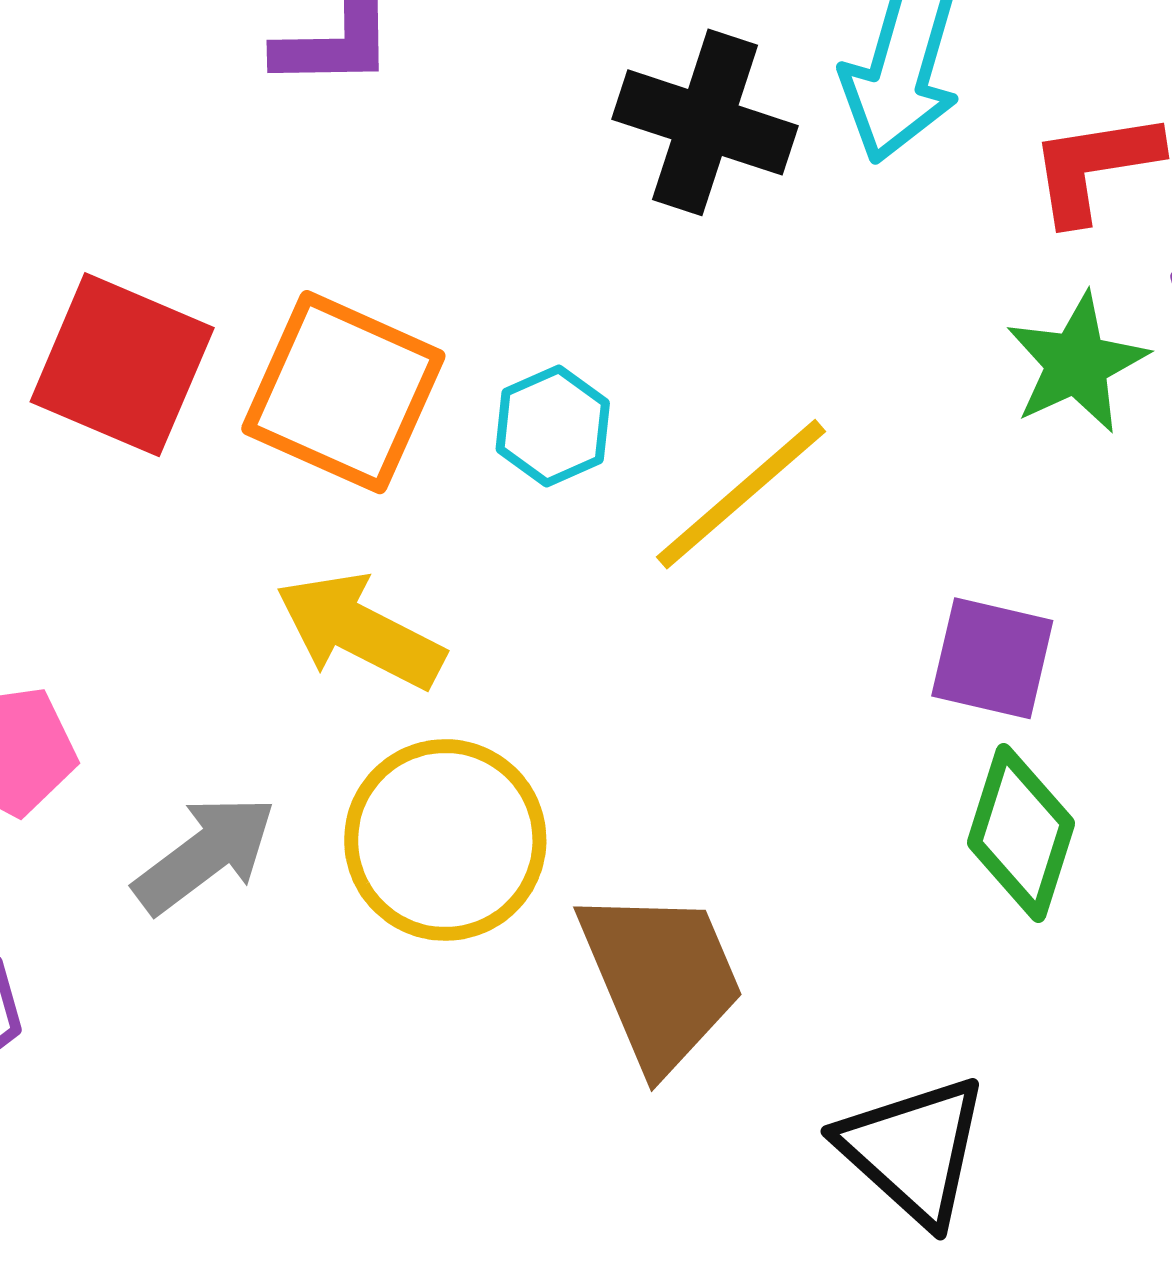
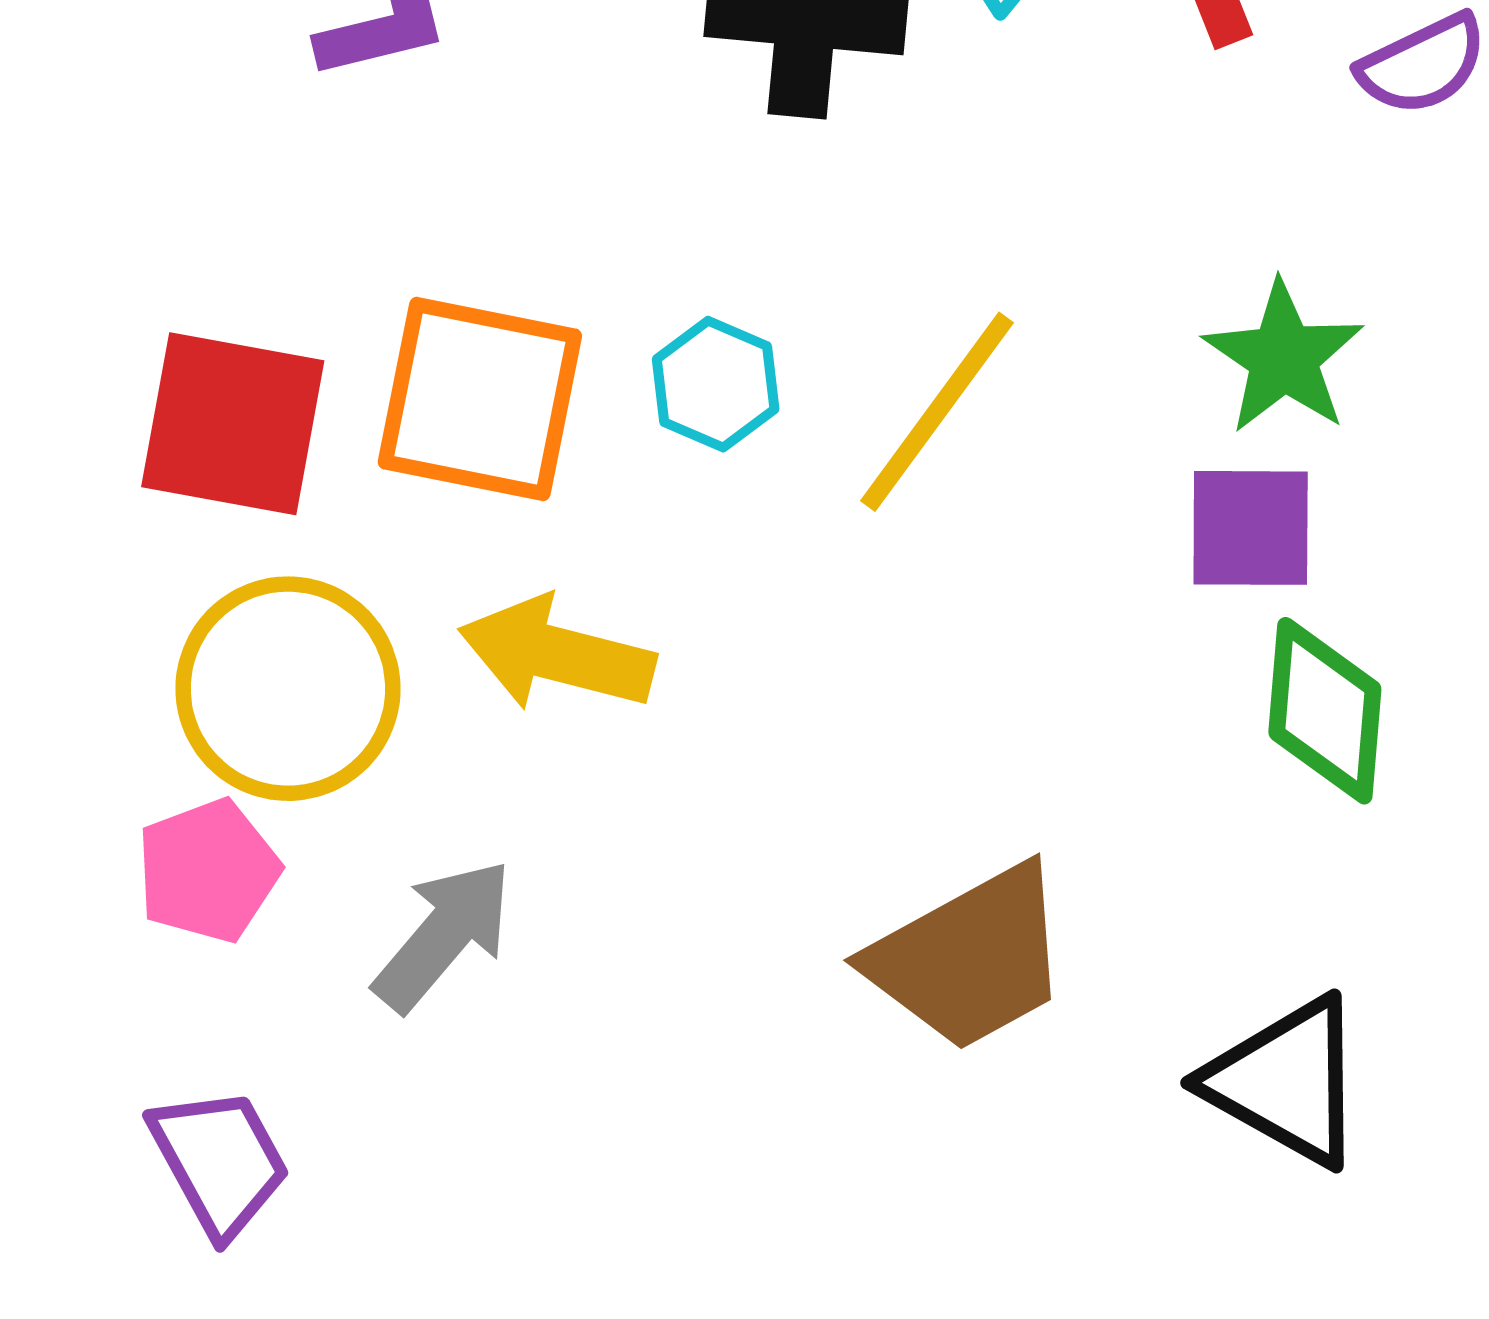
green star: (1077, 363) -> (1284, 358), moved
yellow circle: (445, 840) -> (288, 689), moved
brown trapezoid: (661, 979) -> (970, 958), turned 97

